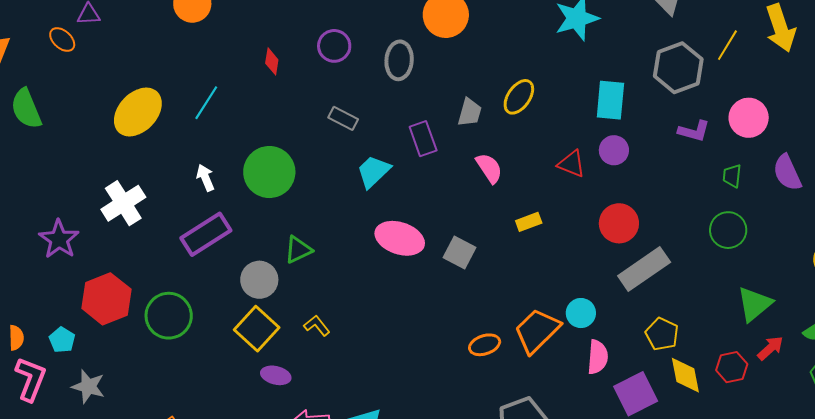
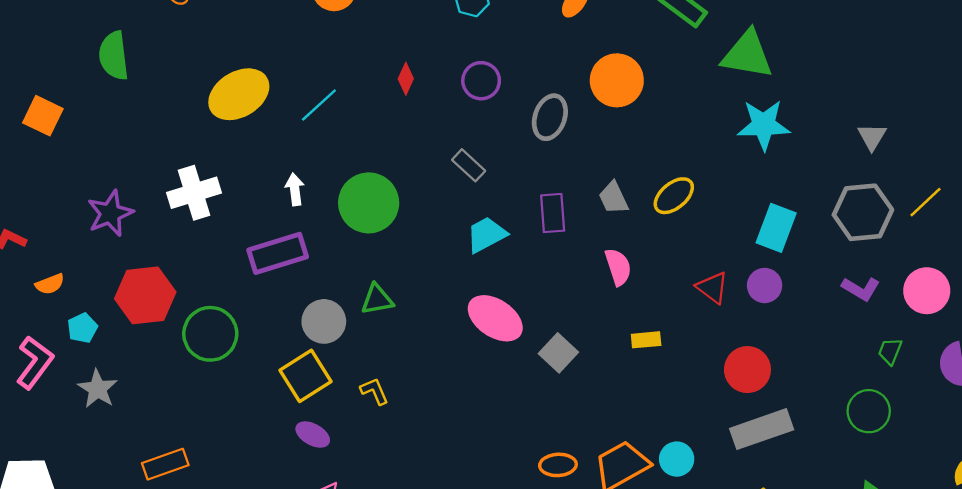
gray trapezoid: (470, 112) -> (613, 198), turned 124
orange semicircle: (16, 338) -> (50, 284), moved, turned 55

